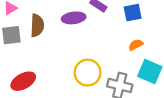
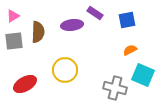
yellow circle: (88, 73) -> (65, 70), moved

